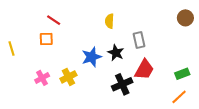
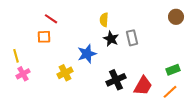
yellow line: (11, 48) -> (16, 56), moved
black star: (116, 53) -> (111, 39), moved
red trapezoid: (144, 70) -> (143, 86), moved
pink cross: (42, 78) -> (23, 74), moved

